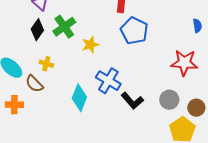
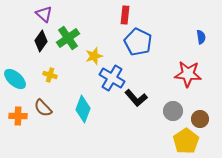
blue cross: (108, 81) -> (112, 78), moved
brown semicircle: (34, 84) -> (43, 108), moved
black L-shape: (132, 101) -> (136, 98), moved

